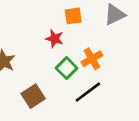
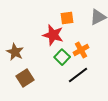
red star: (55, 39) -> (53, 35), size x1.5
brown square: (33, 96) -> (25, 78), moved

